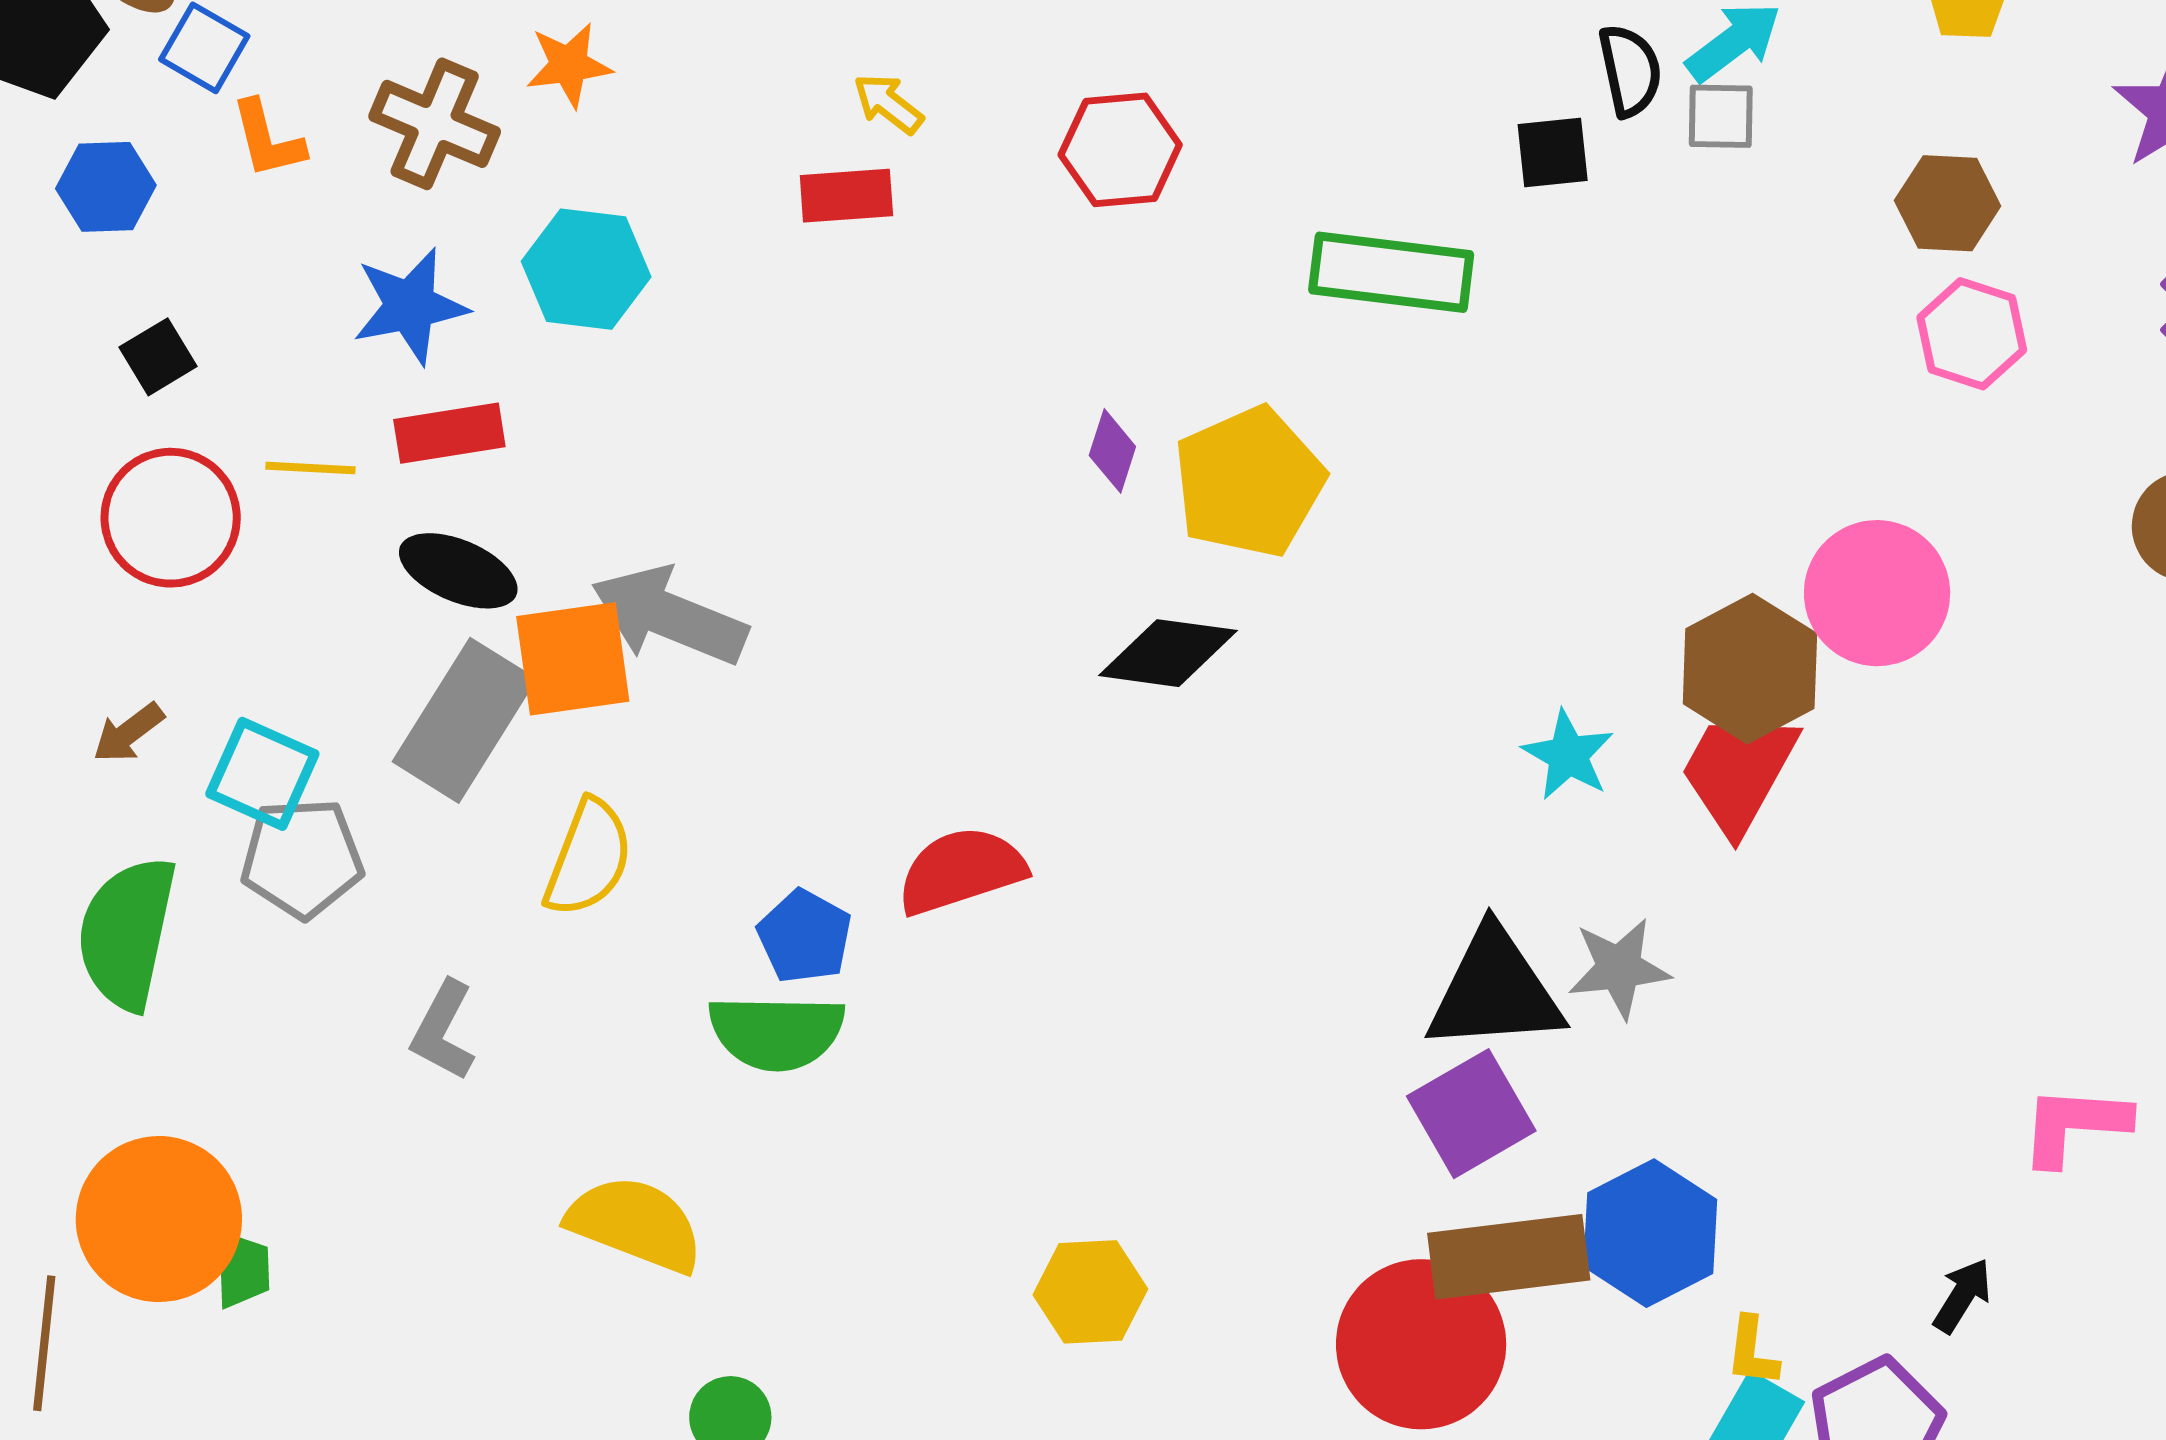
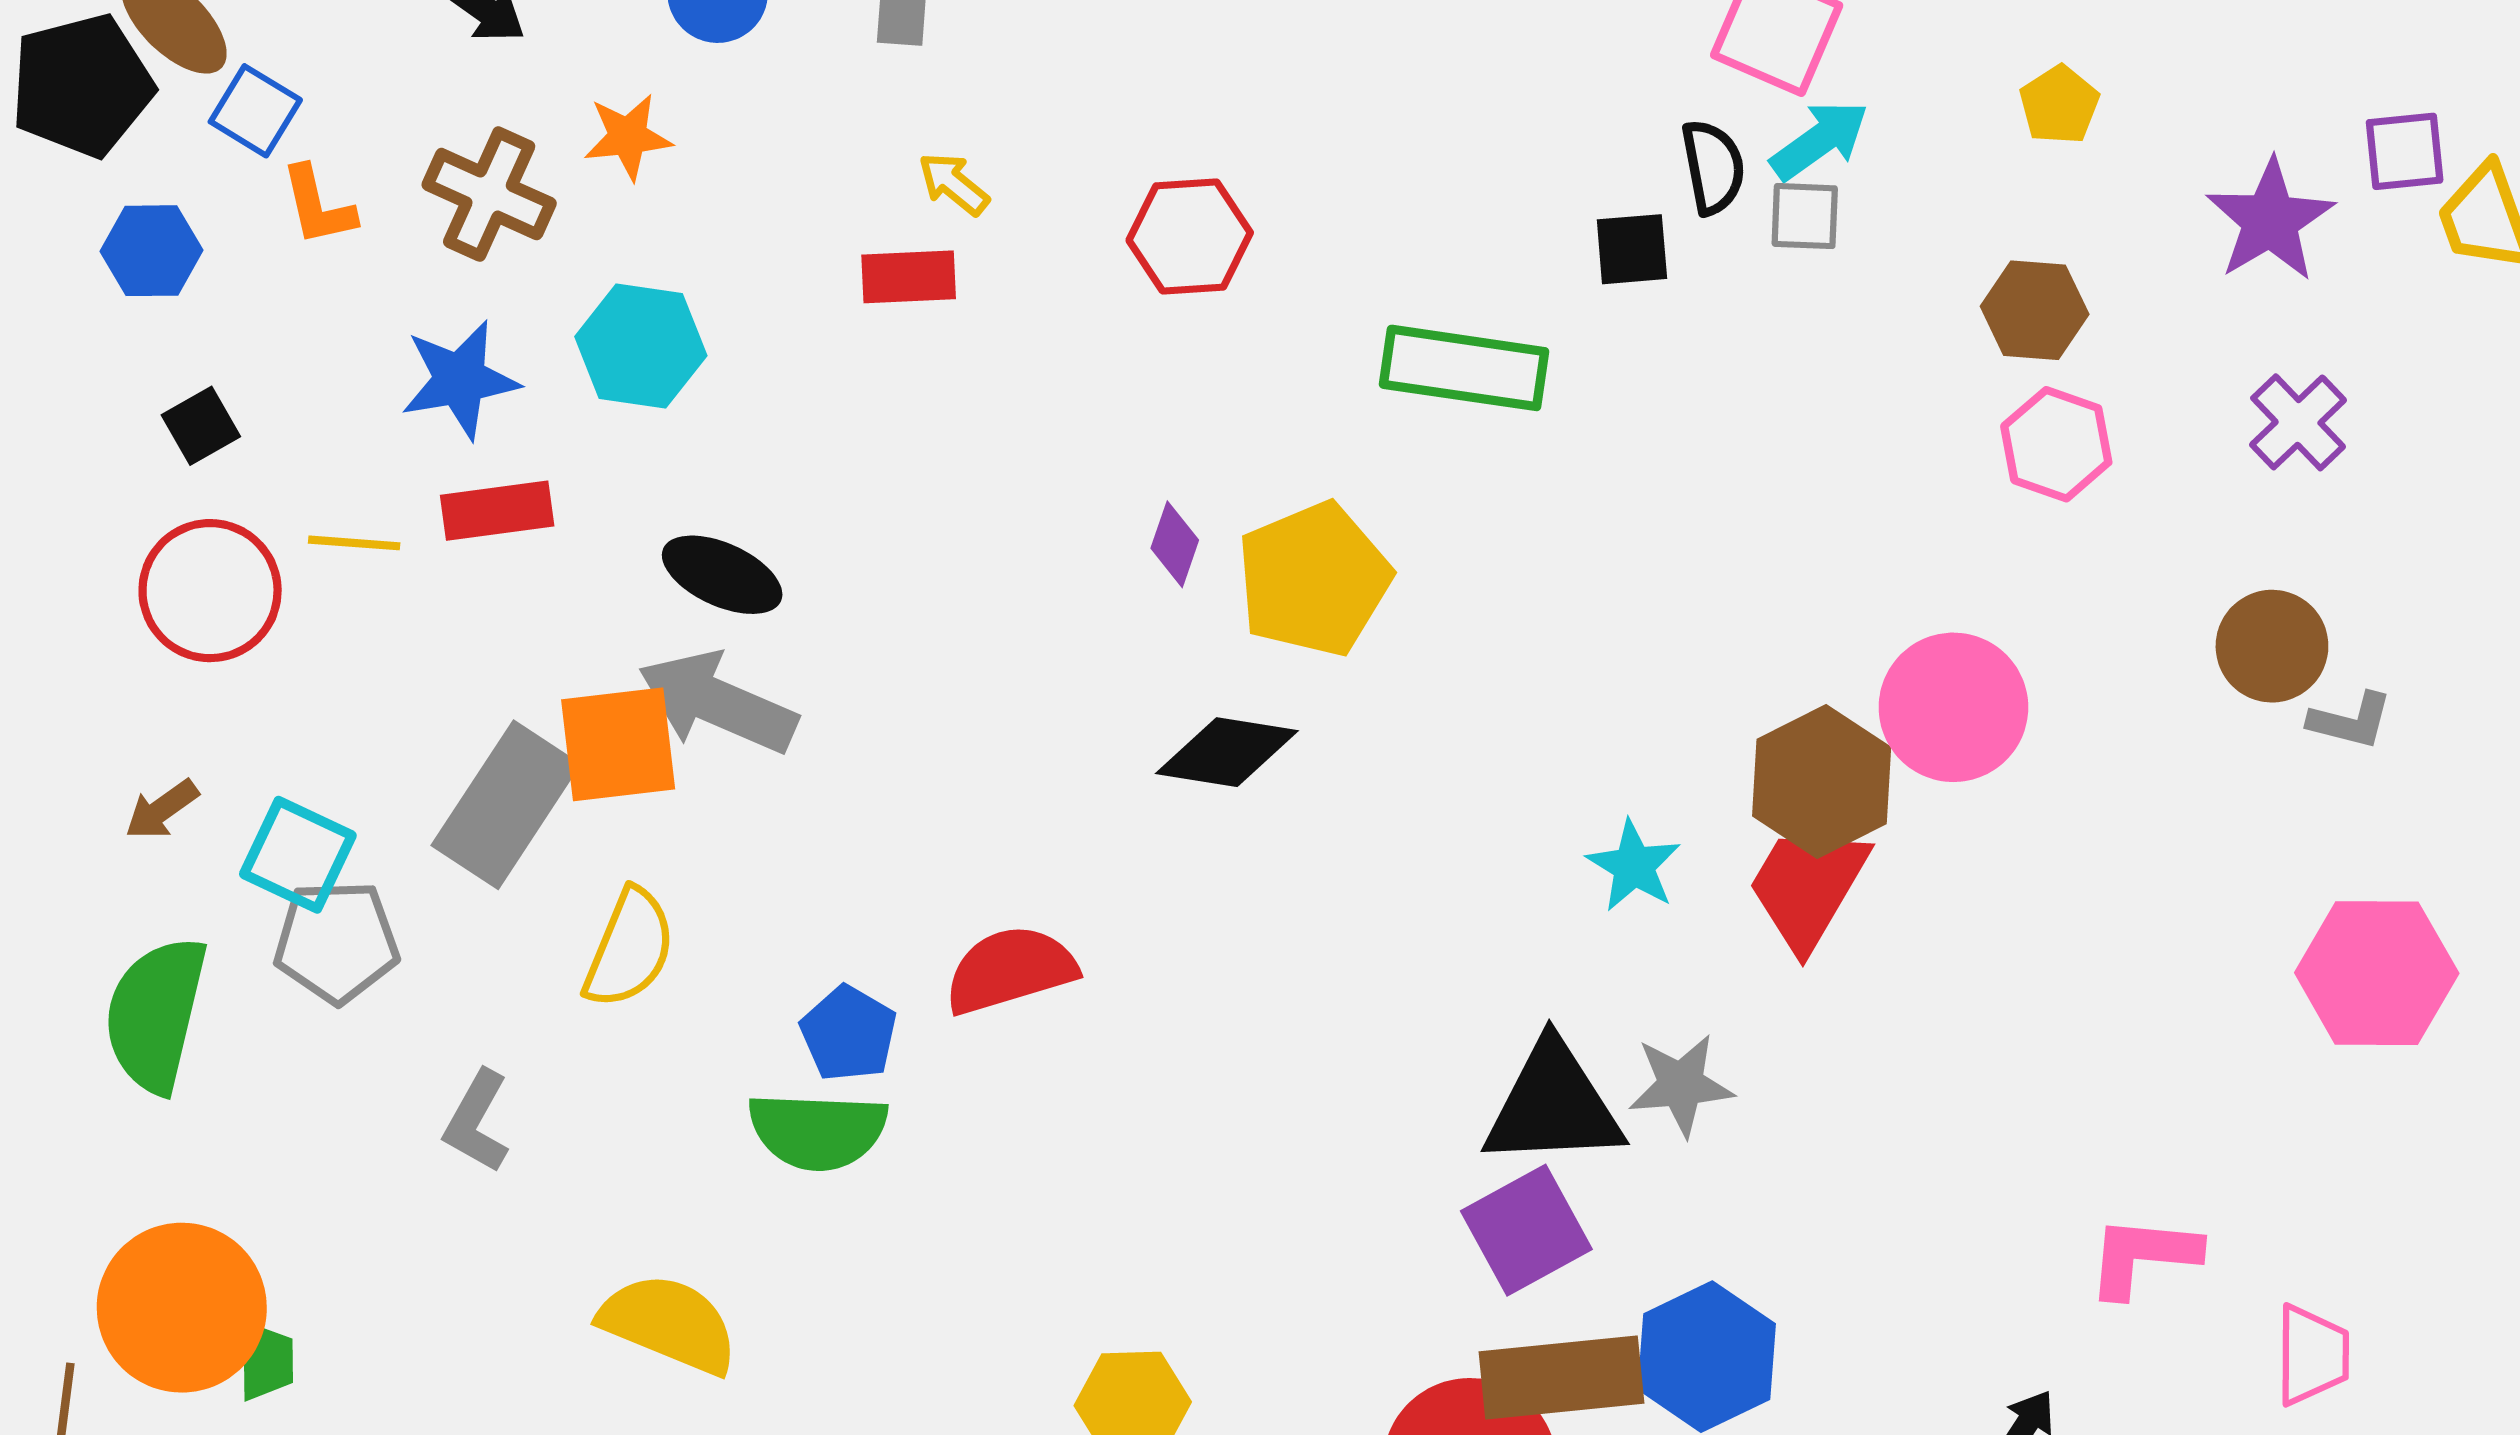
black ellipse: (458, 571) -> (722, 575), moved

